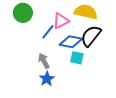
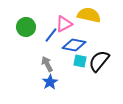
green circle: (23, 13) -> (26, 27), moved
black semicircle: (91, 36) -> (99, 61), moved

